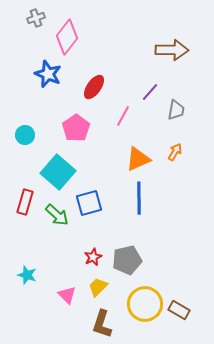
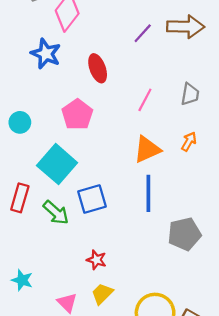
red ellipse: (94, 87) -> (98, 68), turned -55
purple line: (150, 92) -> (143, 33), moved
pink line: (123, 116) -> (145, 100), moved
red star: (93, 257) -> (96, 260), turned -30
gray pentagon: (127, 260) -> (184, 234), moved

